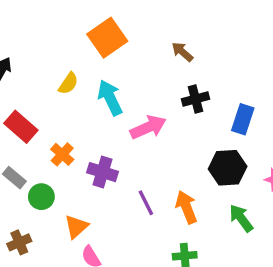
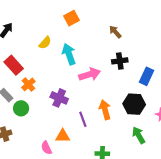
orange square: (107, 38) -> (71, 18), size x0.7
orange cross: (62, 154) -> (28, 84), moved
orange arrow: (186, 207) -> (105, 110), moved
orange triangle: (76, 227) -> (63, 136), moved, turned 35

